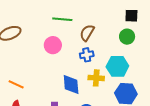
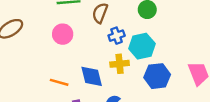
blue cross: (87, 55) -> (117, 36), moved
orange line: (16, 84) -> (59, 82), moved

